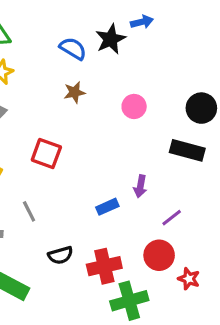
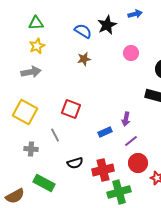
blue arrow: (142, 22) -> (135, 14), moved
pink circle: (134, 106) -> (131, 53), moved
red square: (46, 153) -> (71, 109), moved
purple line: (172, 218) -> (131, 141), moved

